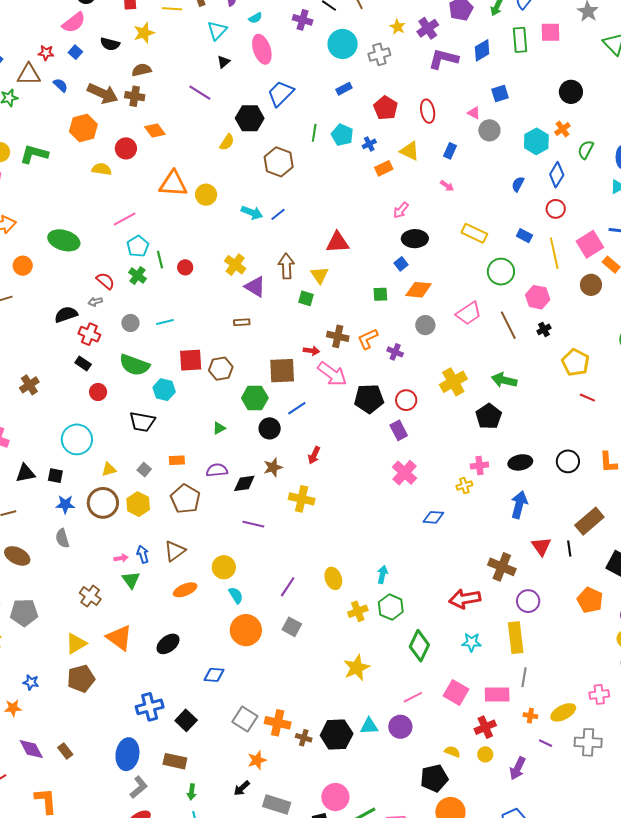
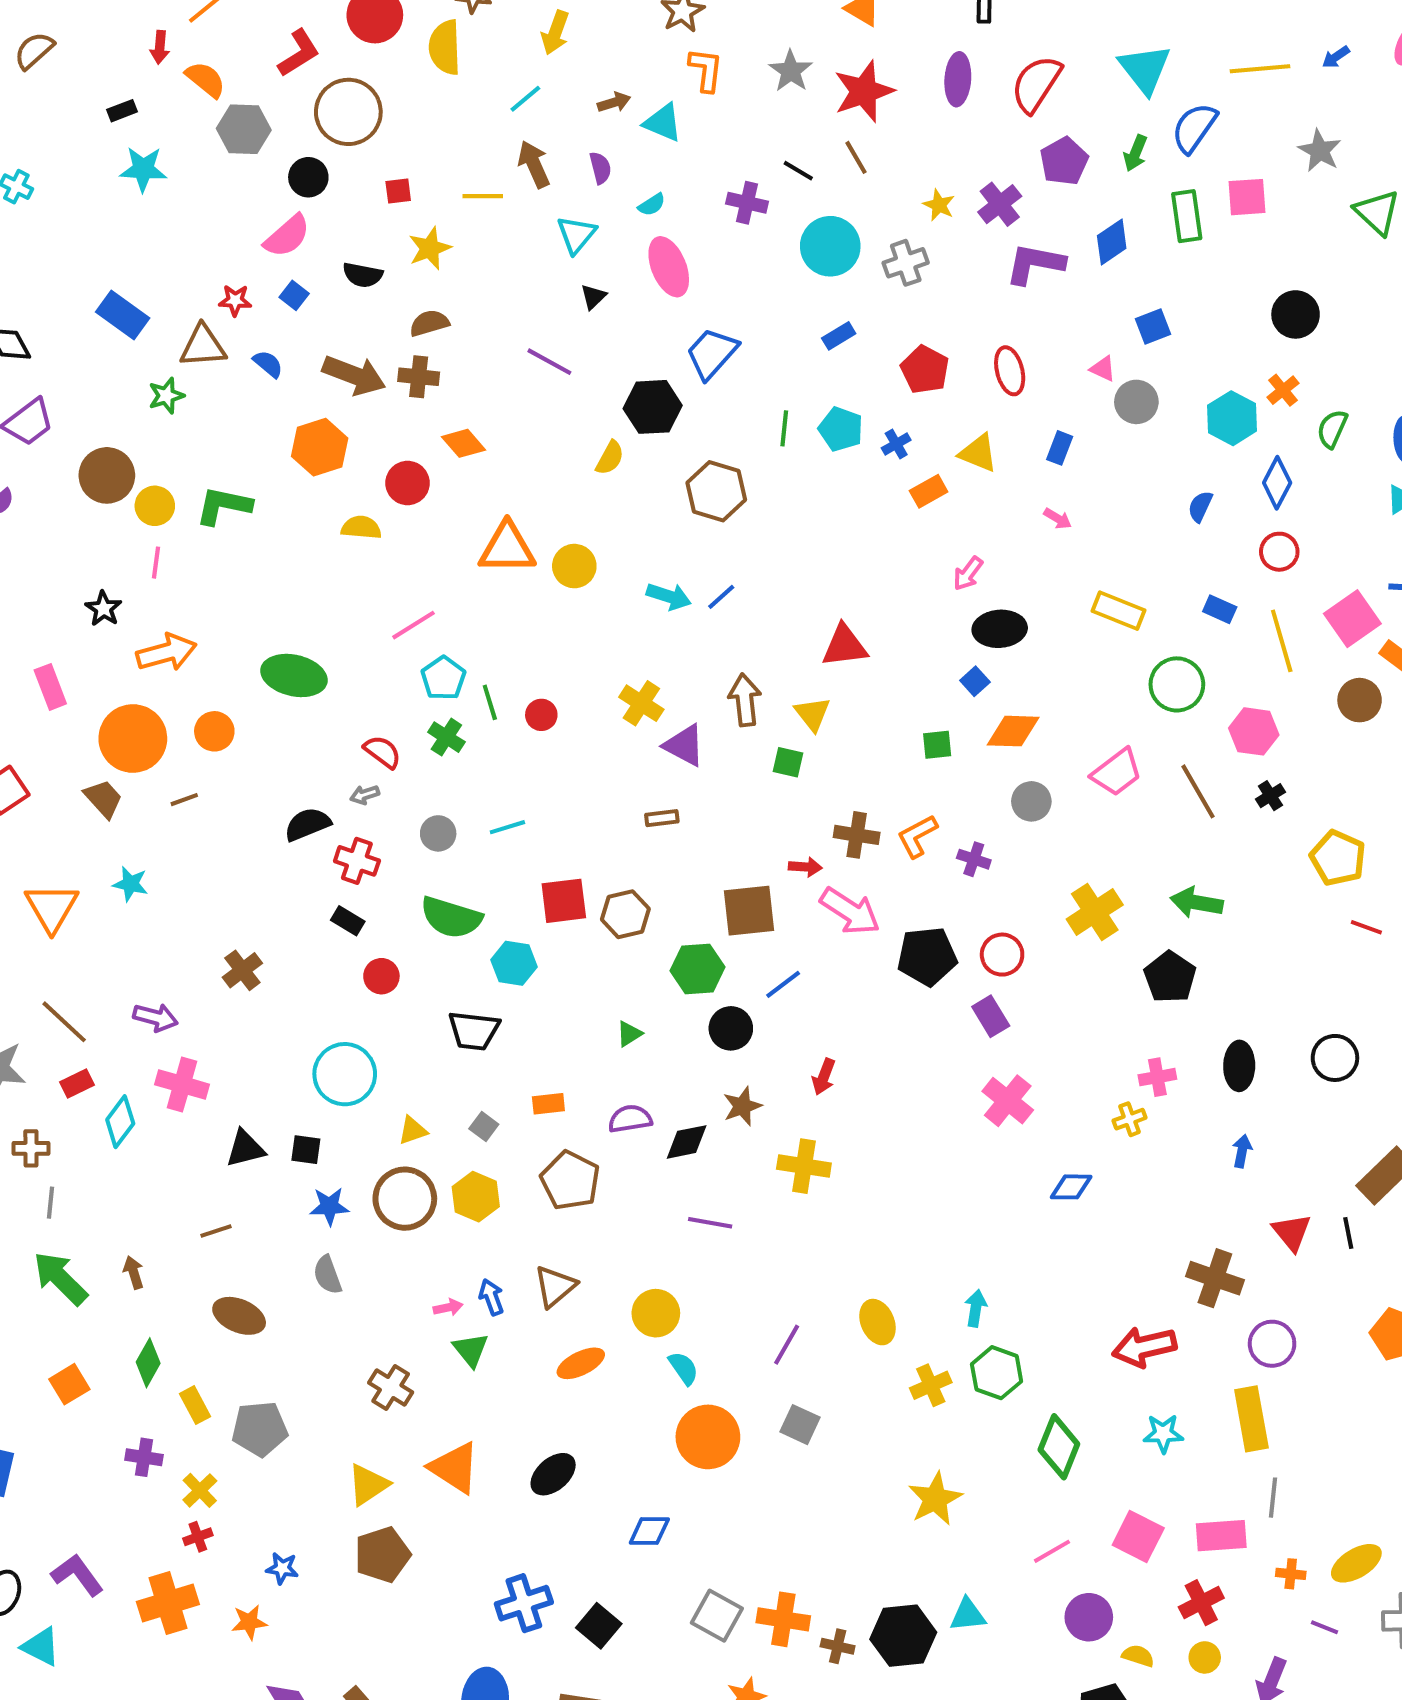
black ellipse: (520, 462) -> (1239, 1066), turned -75
blue arrow: (519, 505) -> (1242, 1151), size x0.6
purple circle: (400, 727) -> (1089, 1617), moved

